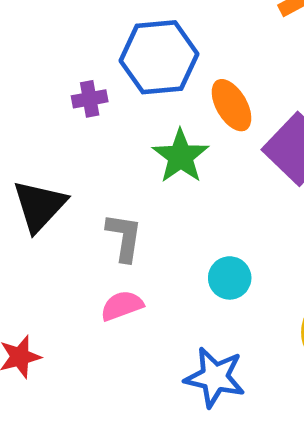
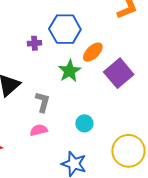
orange ellipse: (231, 105) -> (93, 52), turned 70

